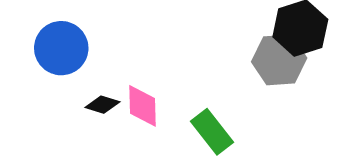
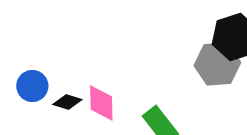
blue circle: (61, 48) -> (32, 86), moved, size x0.7

